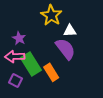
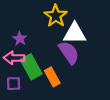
white triangle: (70, 31) -> (75, 33), size x1.6
purple square: (15, 81) -> (14, 84), turned -32

